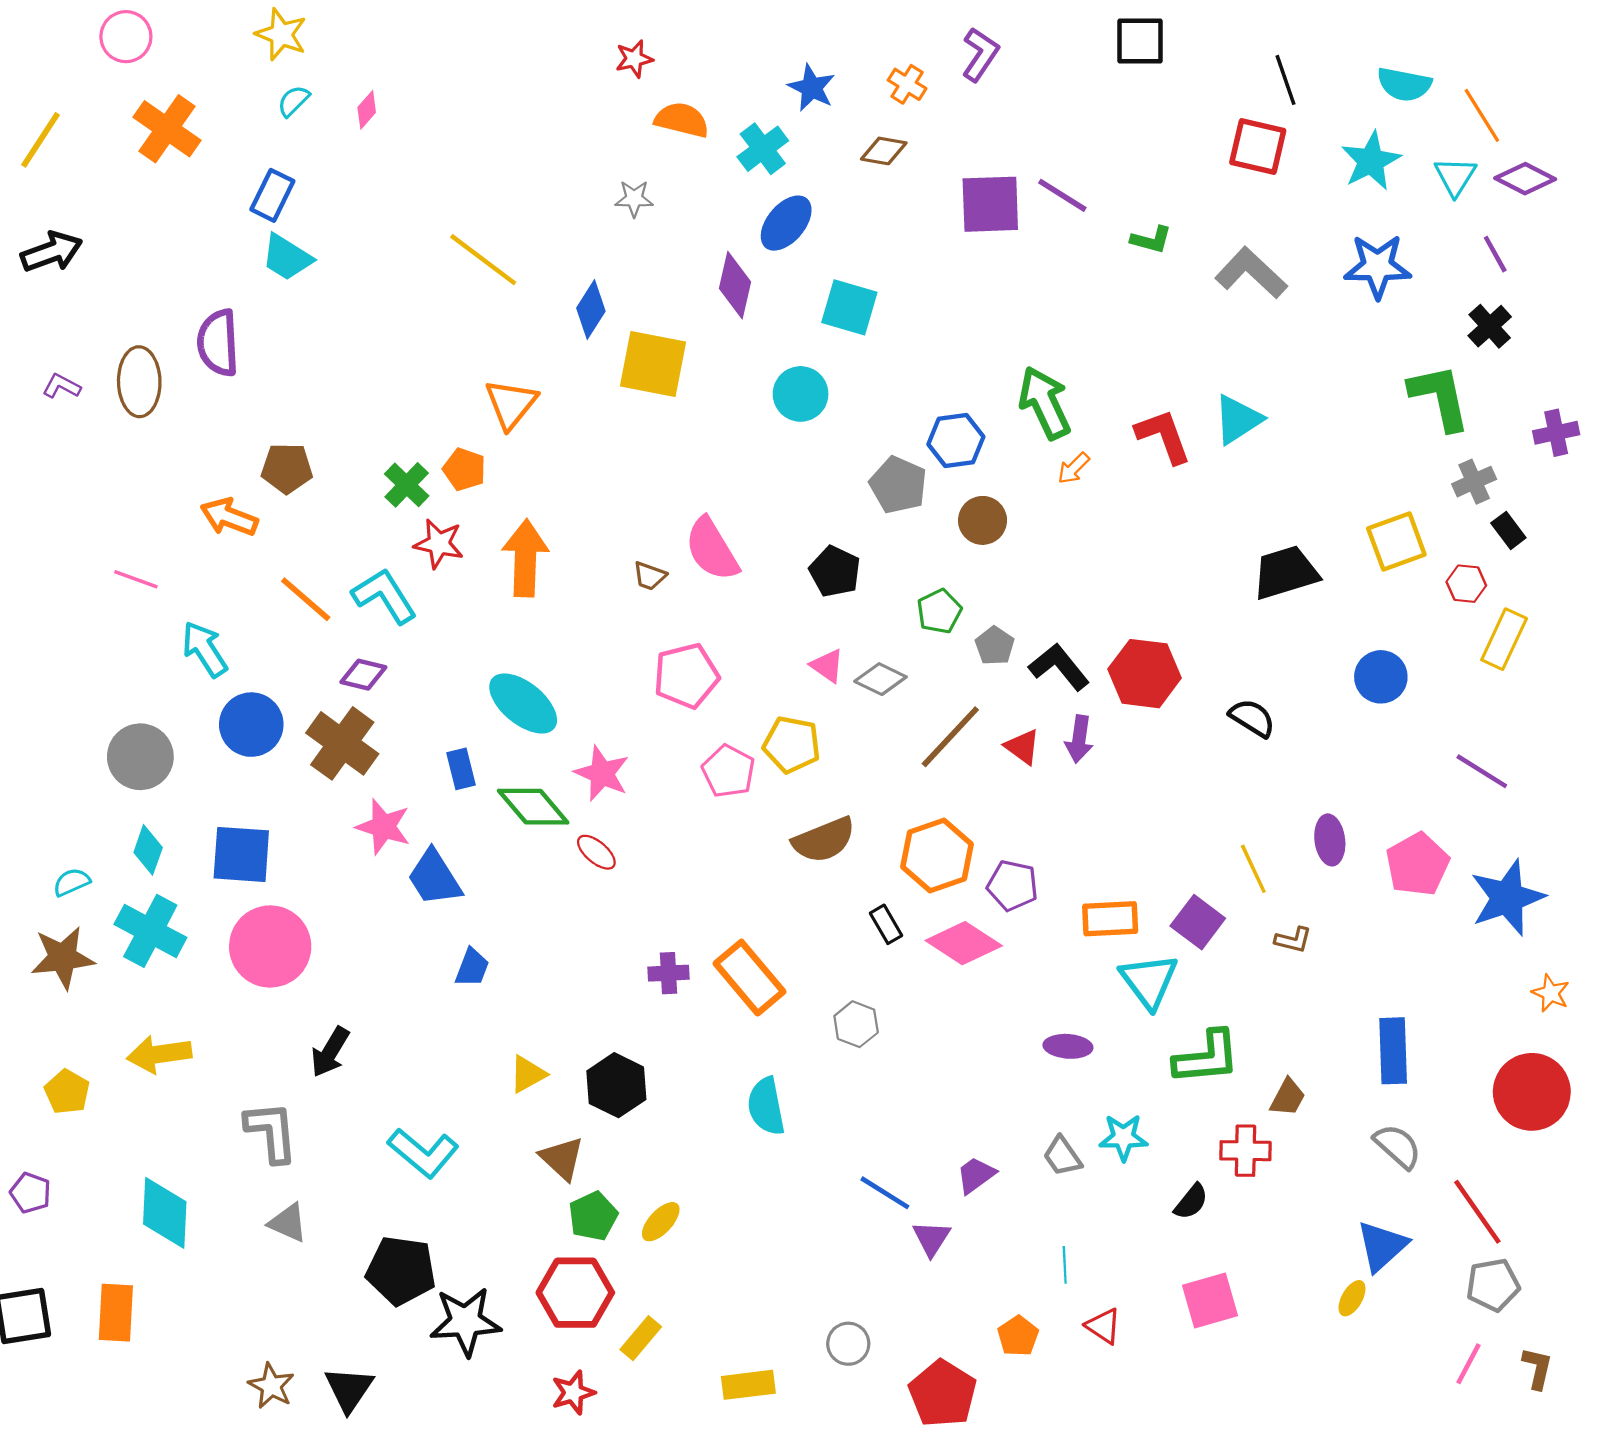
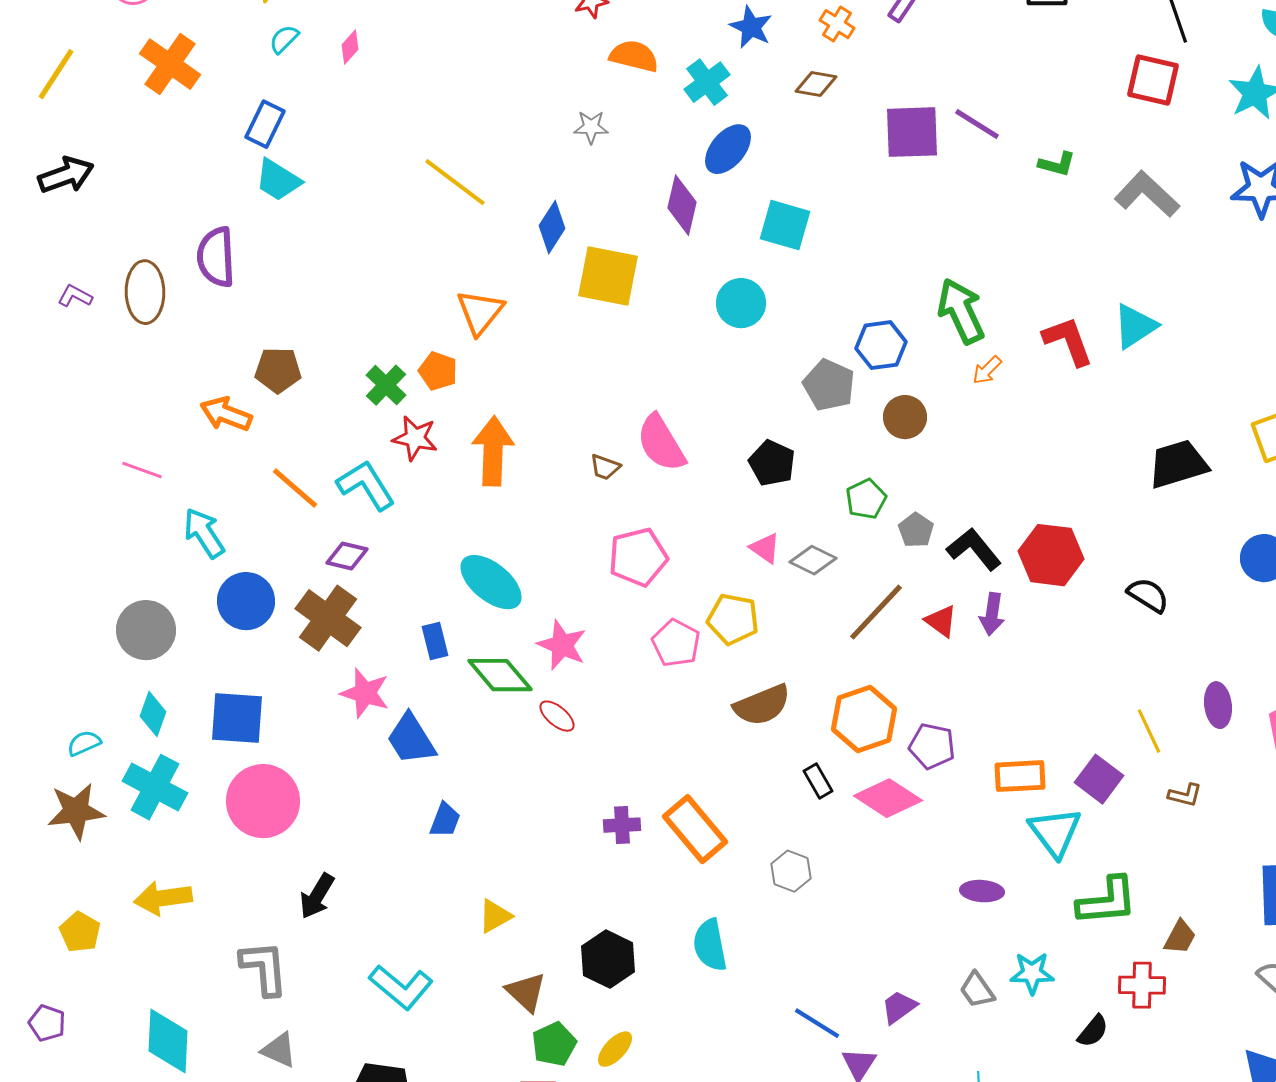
black hexagon: (616, 1085) -> (608, 959), moved

